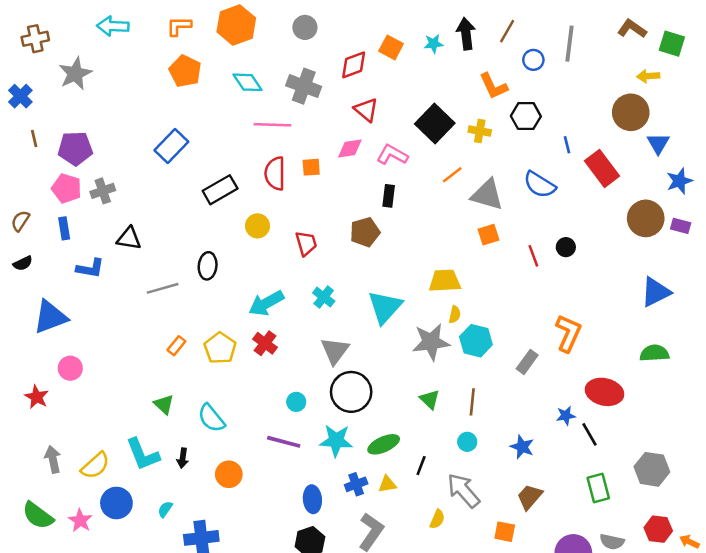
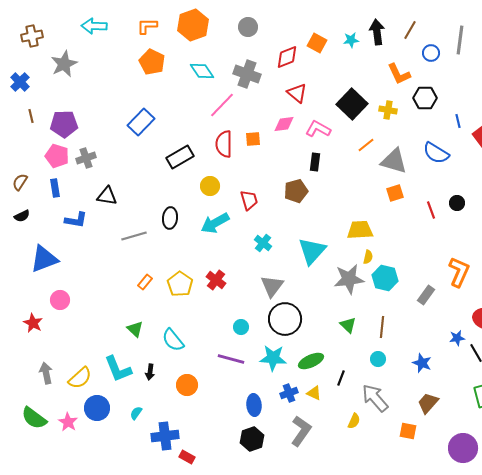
pink line: (272, 125) -> (222, 105), turned -48
cyan arrow: (266, 303) -> (215, 223), moved
yellow triangle: (387, 484) -> (314, 393), turned 35

